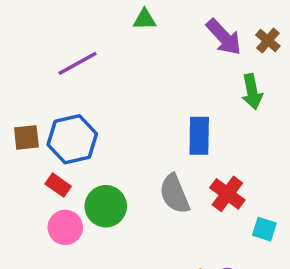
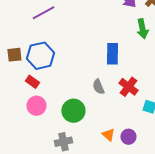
gray semicircle: (175, 194) -> (98, 87), size x0.7
green circle: (106, 206) -> (73, 111), moved

